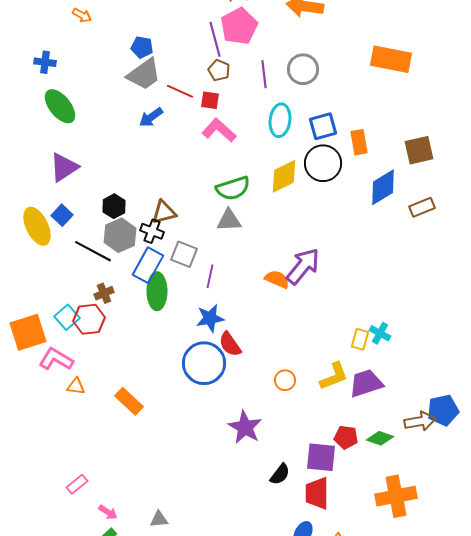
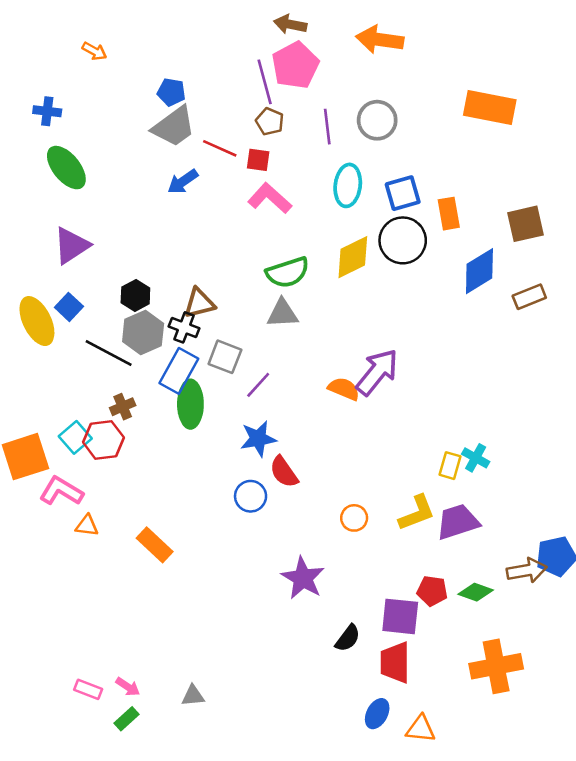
purple line: (210, 276) -> (258, 385), turned 30
blue circle: (204, 363) -> (251, 496), size x0.6
pink rectangle: (77, 484) -> (88, 689), moved, turned 60

